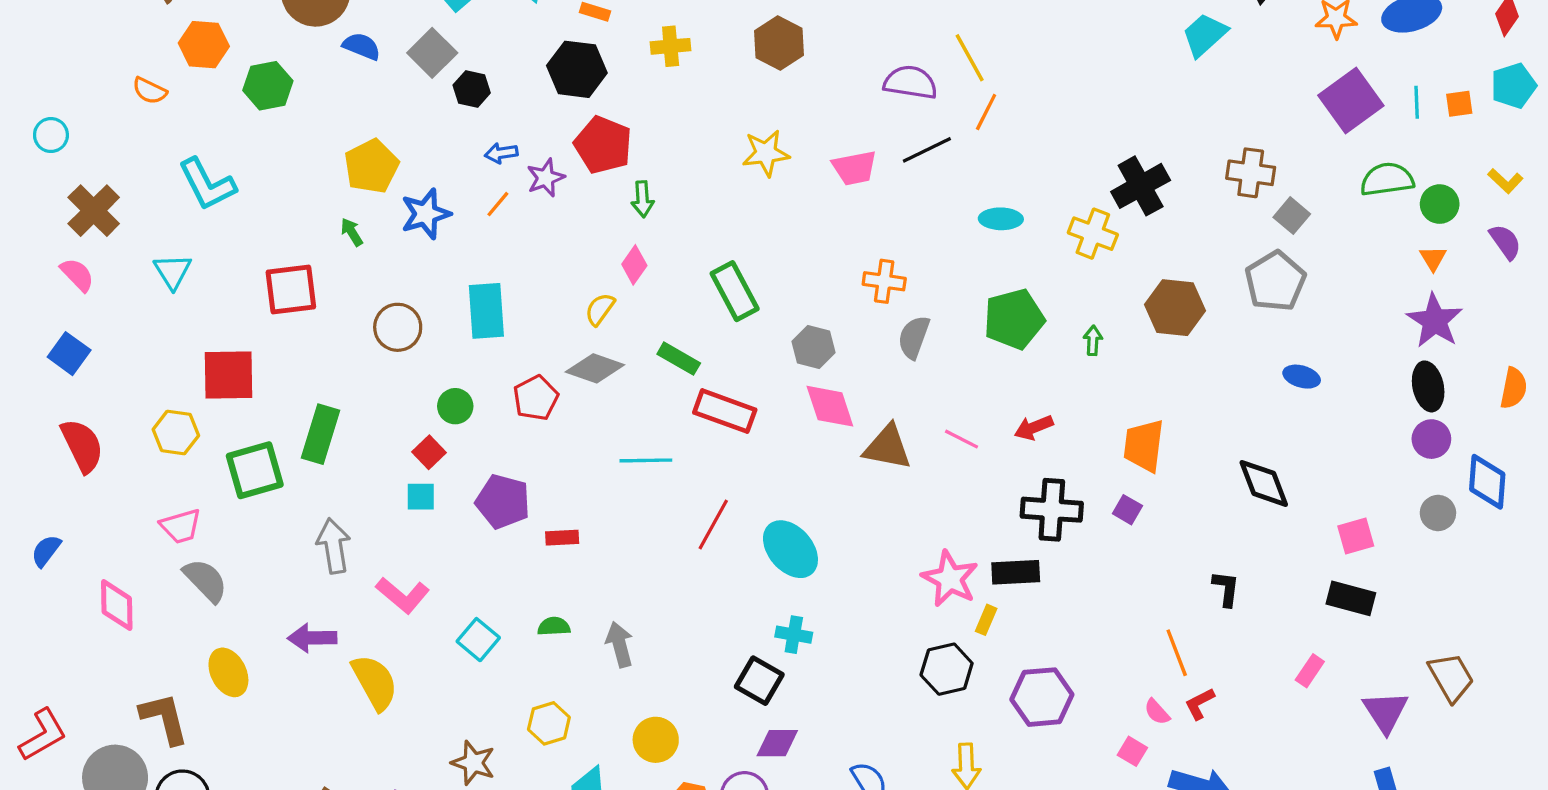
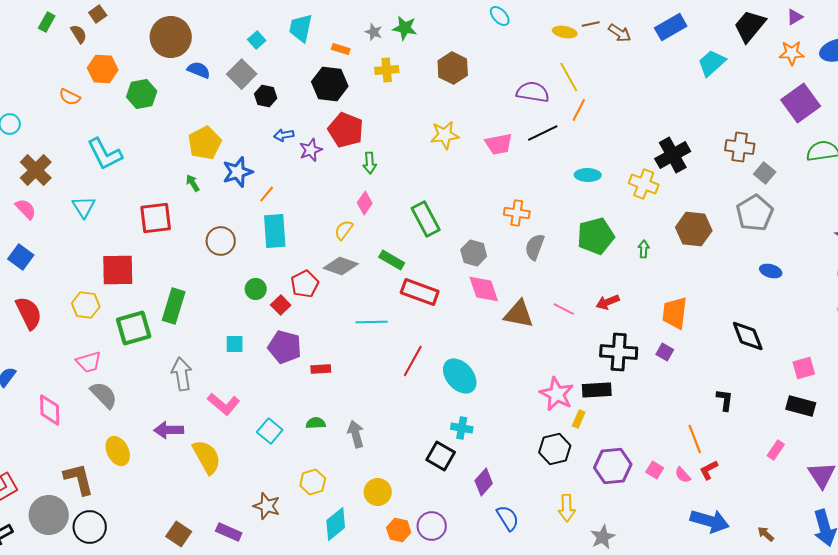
orange line: (498, 204) -> (267, 194), moved
red square: (429, 452) -> (281, 305), moved
purple diamond: (777, 743) -> (484, 482), moved, turned -48
pink square: (1132, 751) -> (655, 470), moved

